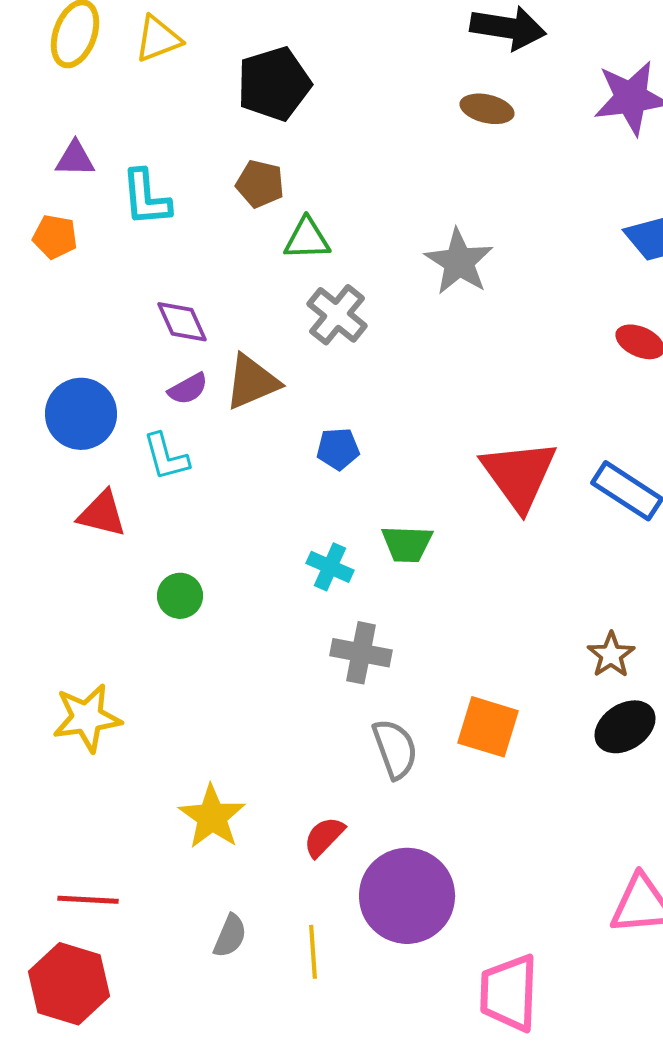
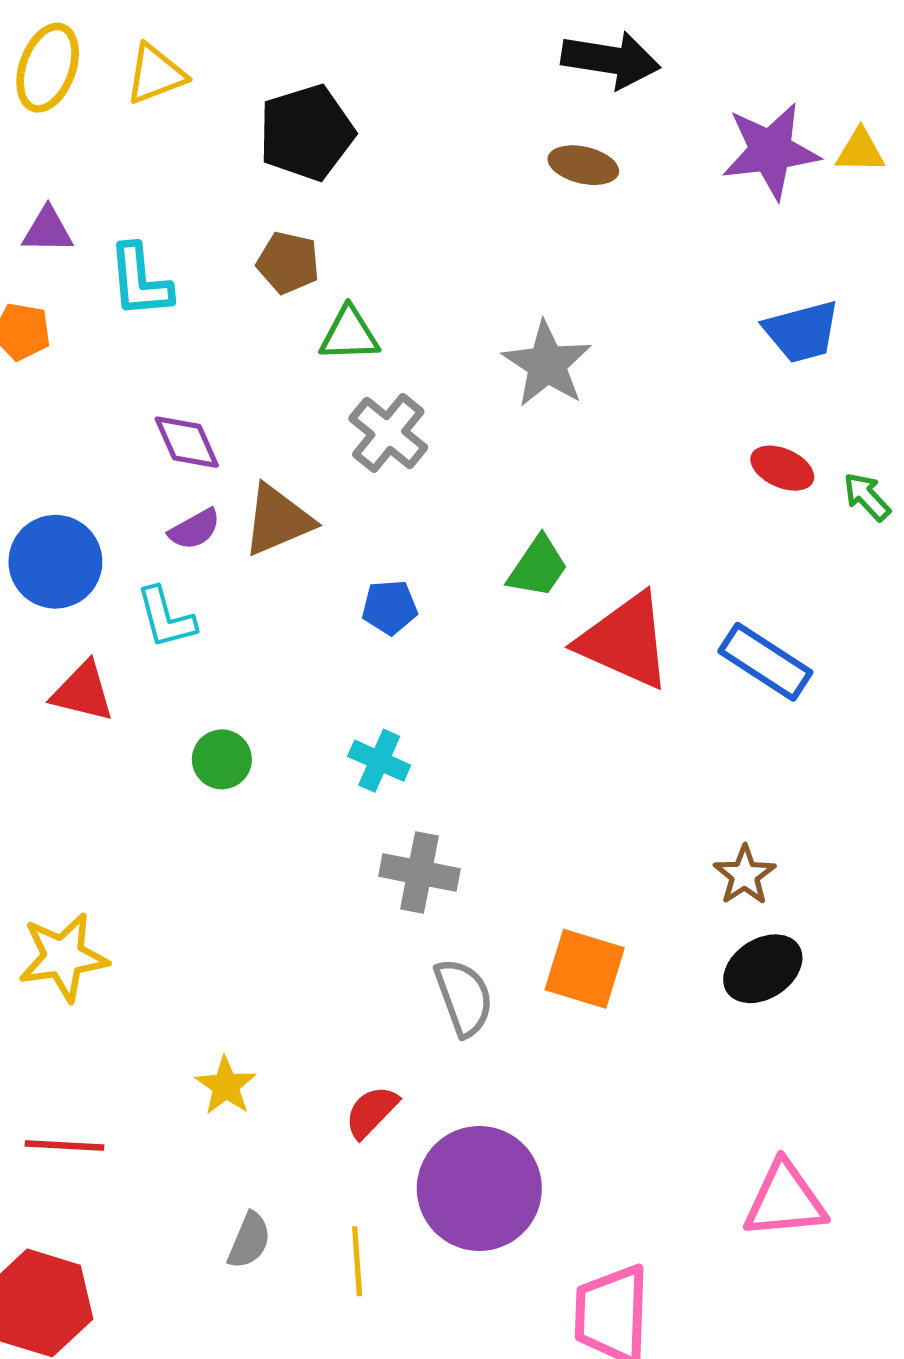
red triangle: (519, 475) -> (625, 641), turned -30
green trapezoid: (407, 544) -> (538, 567), moved, turned -58
green circle: (180, 596) -> (222, 759), moved
yellow star: (212, 817) -> (226, 1086), size x0.7
red line: (88, 900) -> (65, 1146), moved

